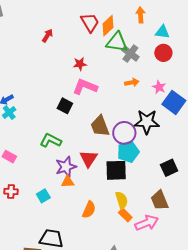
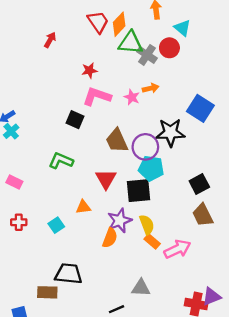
cyan triangle: (162, 32) -> (182, 28), turned 35
red circle: (163, 53) -> (169, 48), moved
pink star: (159, 87) -> (132, 97), moved
cyan pentagon: (128, 152) -> (151, 168), turned 30
purple star: (66, 167) -> (120, 221), moved
brown trapezoid: (160, 200) -> (203, 215), moved

